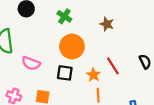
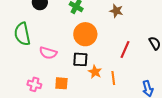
red line: (113, 66) -> (125, 50), turned 60
orange star: (93, 75) -> (95, 72), moved

